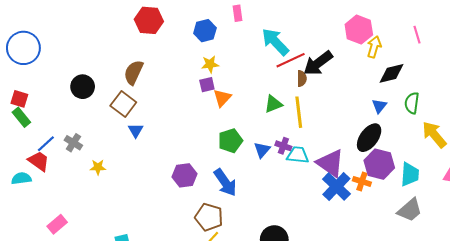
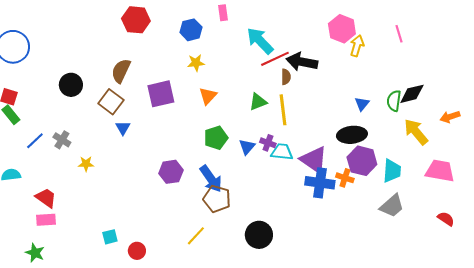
black arrow: (318, 63) -> (302, 62), turned 48
black diamond: (391, 73) -> (412, 94), moved
purple square: (207, 85) -> (161, 94), moved, size x1.8
black ellipse: (369, 138) -> (352, 135), turned 48
red trapezoid: (39, 161) -> (46, 198), moved
blue cross: (336, 187) -> (320, 183), turned -36
brown pentagon: (209, 217) -> (217, 199), moved
pink rectangle: (57, 224) -> (46, 220), turned 36

